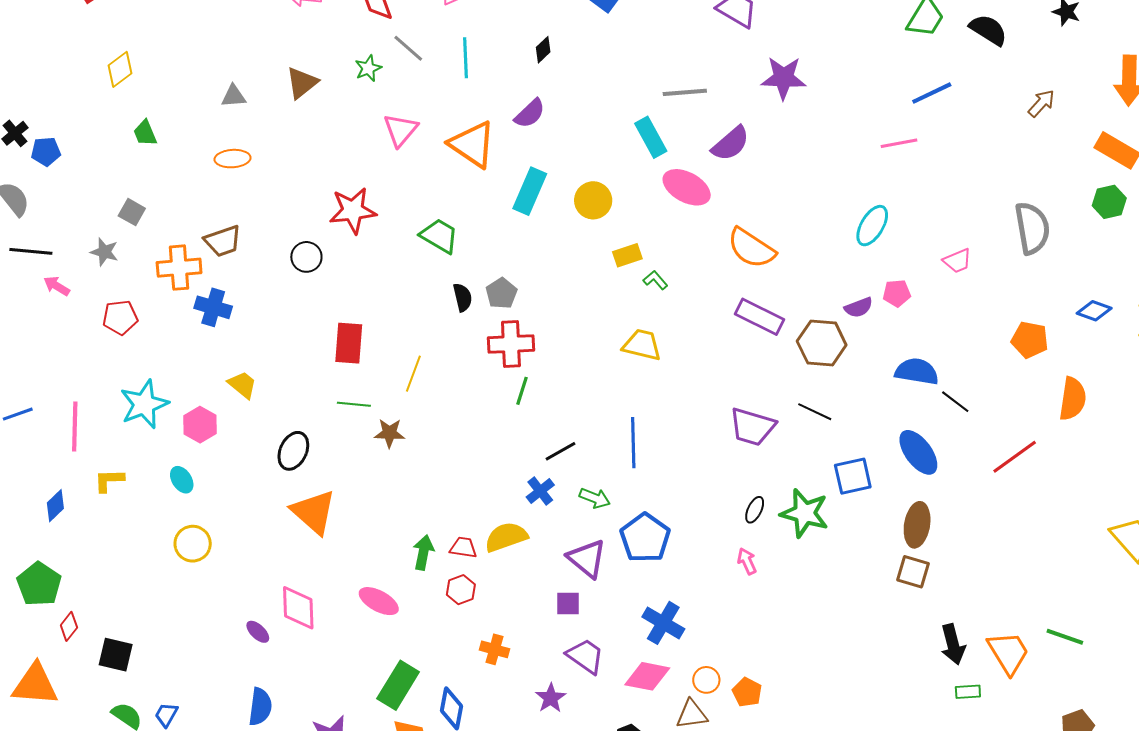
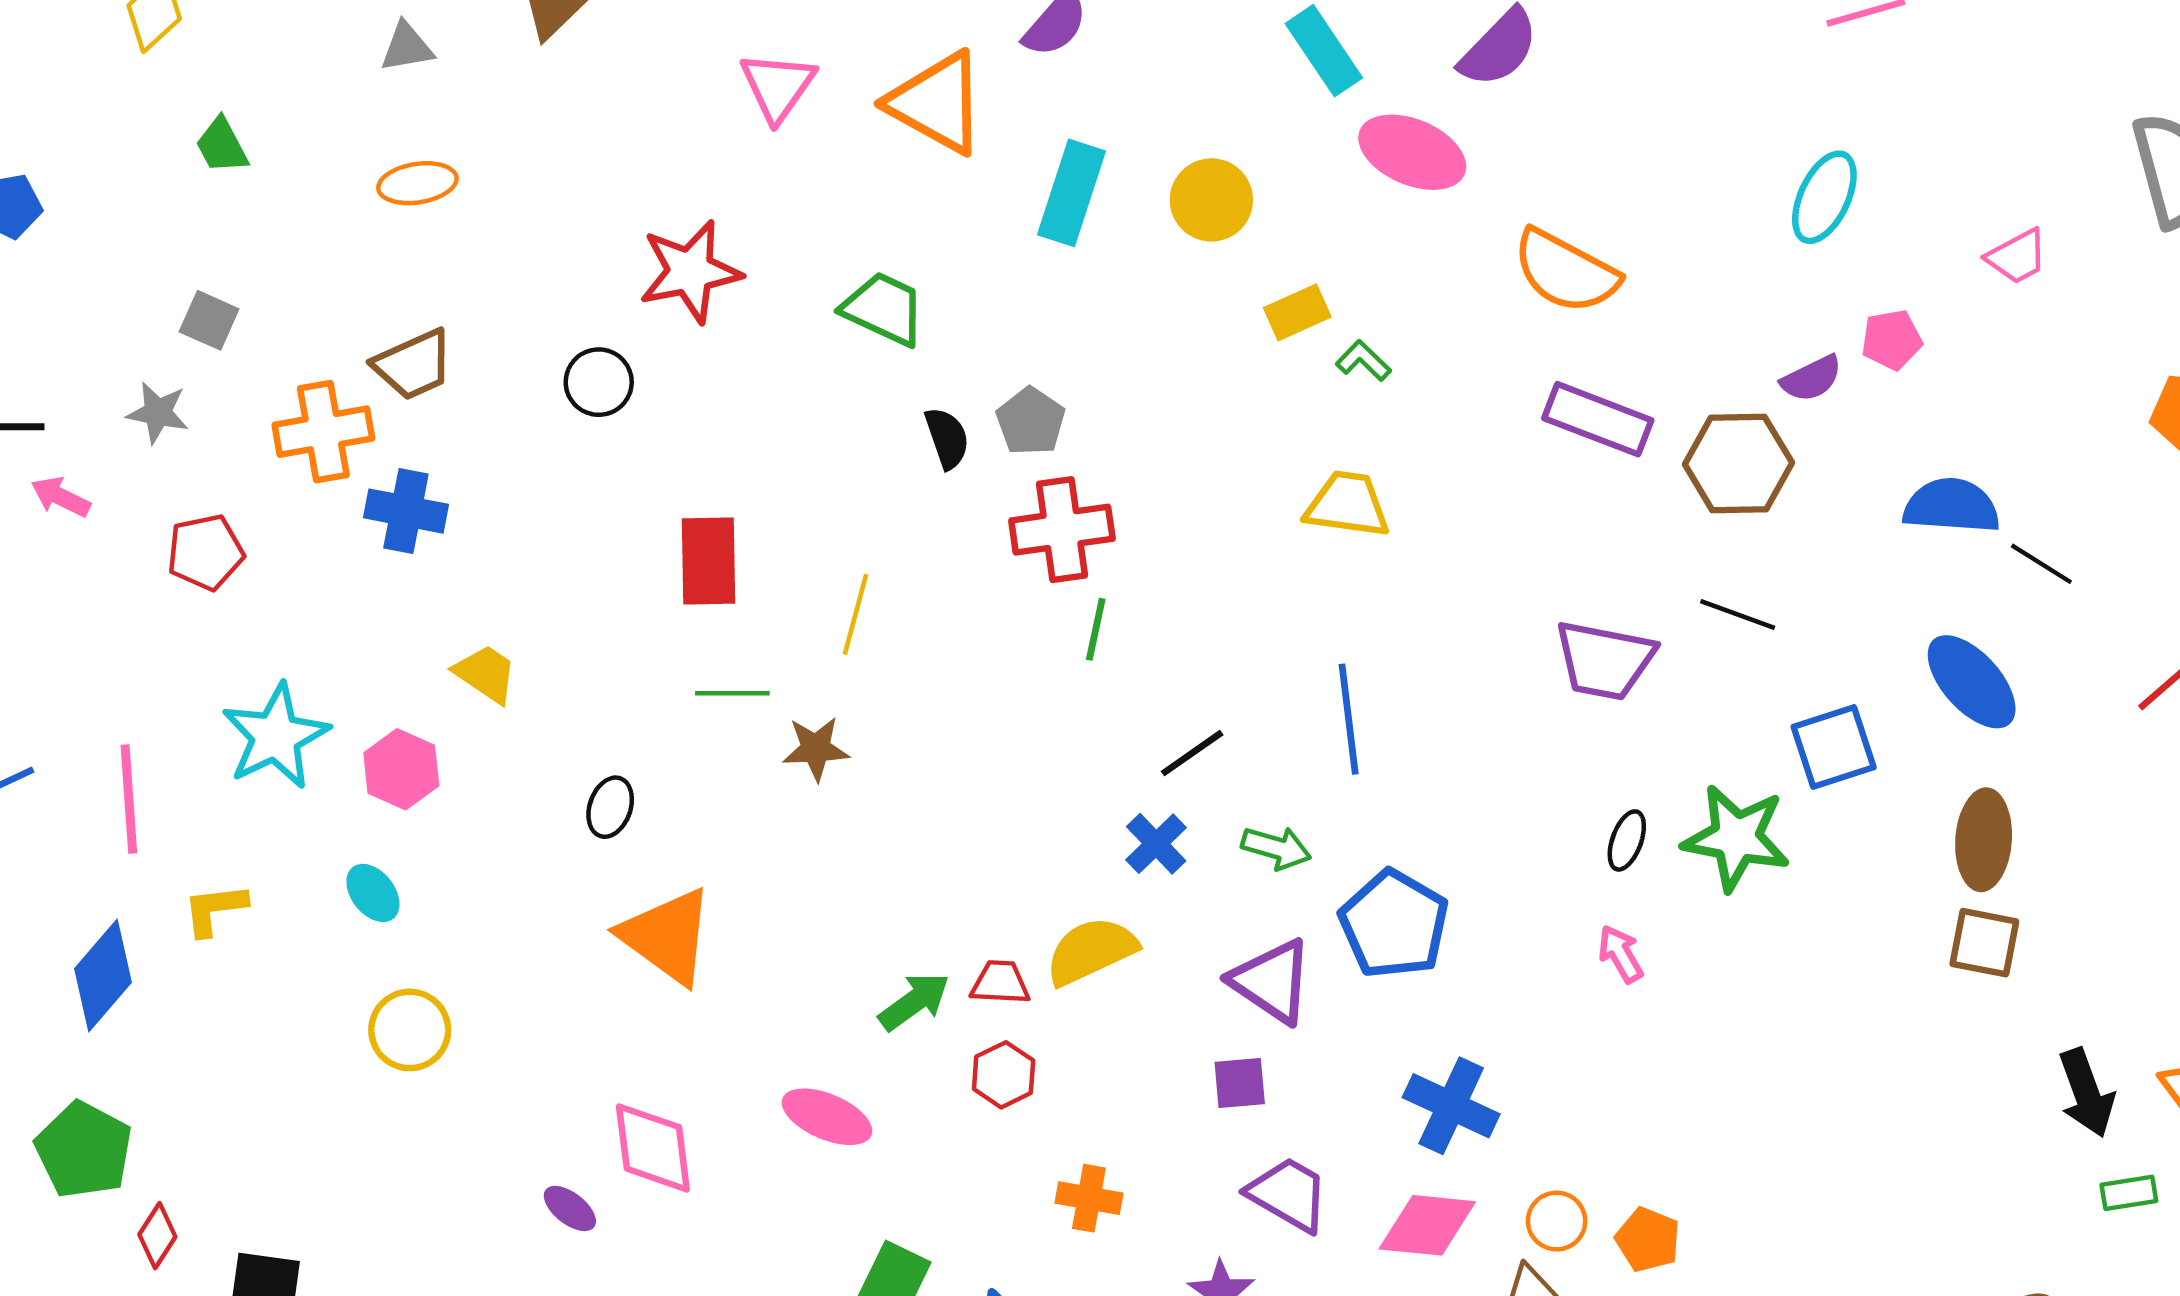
black ellipse: (293, 451) -> (610, 807), size x0.7
blue diamond: (55, 506) -> (103, 975), size x1.5
green arrow: (423, 552) -> (914, 1002), turned 48

